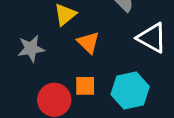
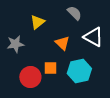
orange triangle: (88, 42) -> (62, 43), moved

